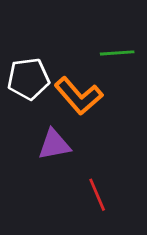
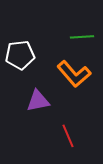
orange L-shape: (79, 96) -> (74, 74), moved

